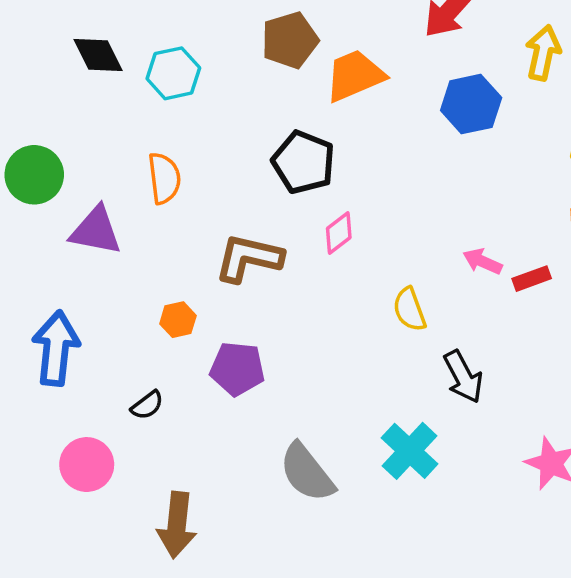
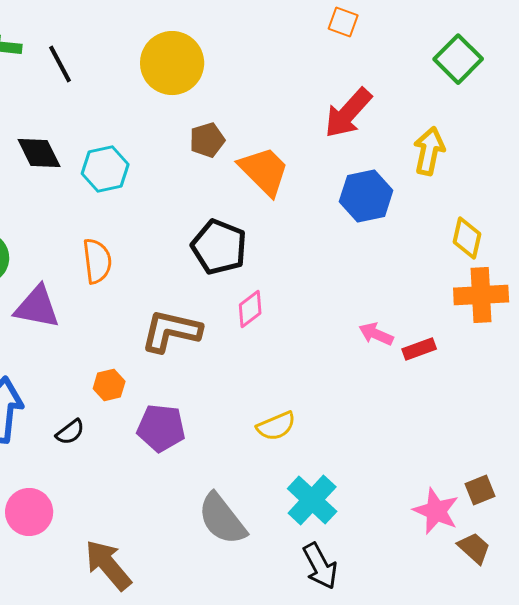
brown pentagon: (290, 40) -> (207, 140), size x0.7
orange trapezoid: (355, 76) -> (264, 171), turned 68
yellow semicircle: (410, 309) -> (276, 426), moved, turned -93
black arrow: (463, 377) -> (320, 566), moved
black semicircle: (147, 405) -> (70, 432), moved
brown arrow: (177, 525) -> (108, 565), turned 134

